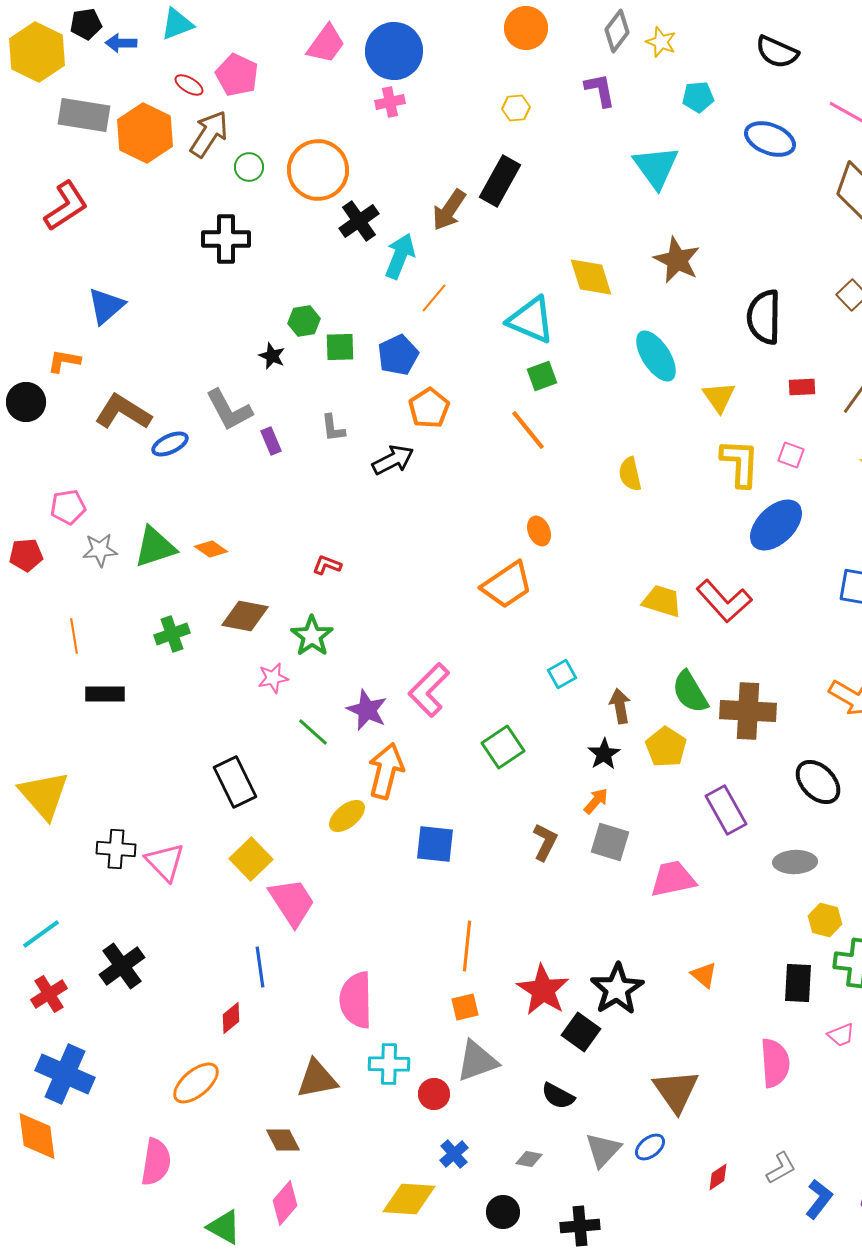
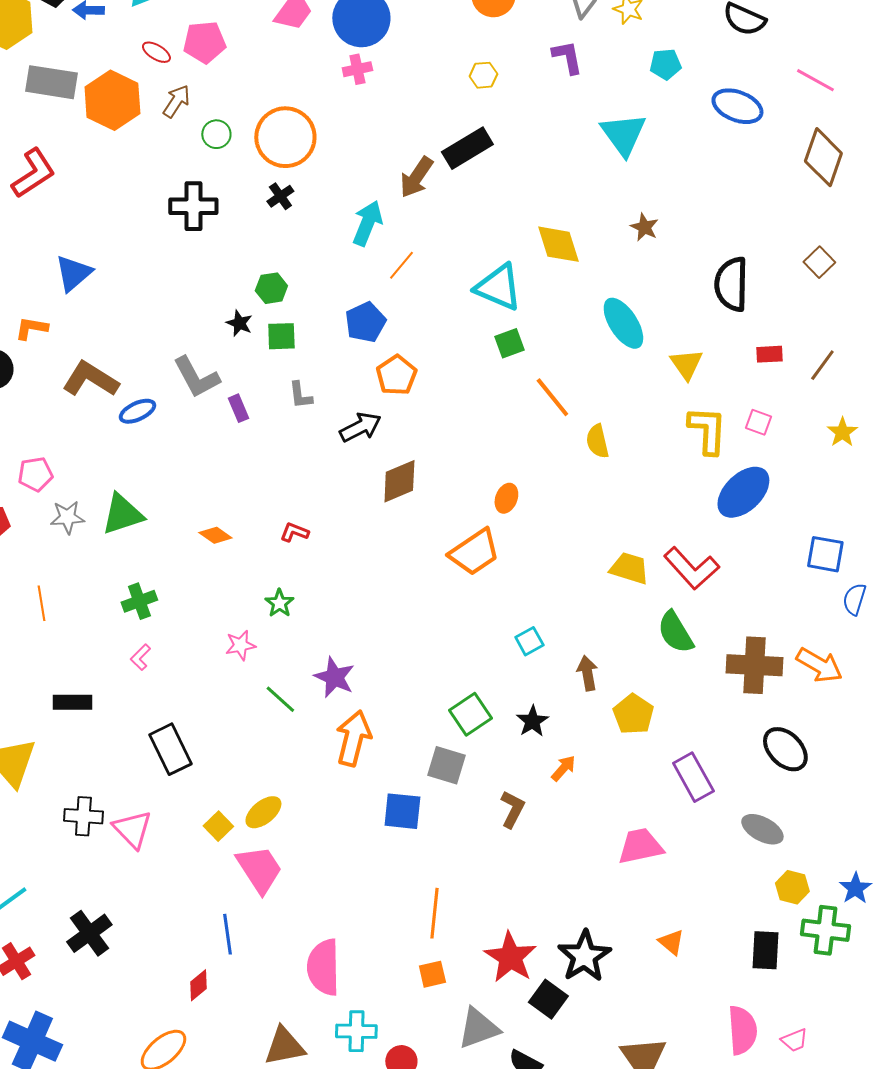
pink pentagon: (237, 75) -> (204, 42), turned -30
brown arrow: (209, 134) -> (176, 101), size x0.7
black rectangle: (500, 181) -> (467, 148), turned 30
black cross: (359, 221) -> (280, 196), moved, size x0.7
brown star: (677, 260) -> (644, 227), size x0.6
green square: (340, 347) -> (281, 336), moved
orange line: (528, 430) -> (552, 397), moved
orange ellipse: (539, 531) -> (506, 498), turned 44
orange diamond: (211, 549) -> (215, 535), moved
brown diamond: (245, 616) -> (399, 481), moved, turned -33
green star: (312, 636) -> (279, 603), size x0.7
pink L-shape: (429, 690) -> (140, 657), moved, size x0.5
green semicircle: (690, 692) -> (675, 632), moved
black rectangle: (105, 694) -> (72, 702), moved
brown cross: (748, 711) -> (754, 665), moved
black star: (604, 754) -> (532, 721), moved
black rectangle: (235, 782) -> (170, 749), moved
yellow ellipse: (347, 816) -> (263, 812), moved
gray square: (610, 842) -> (446, 765), moved
yellow square: (251, 859) -> (218, 826), size x0.7
gray ellipse: (795, 862) -> (762, 829), turned 30
pink trapezoid: (841, 1035) -> (794, 1040), moved
gray triangle: (477, 1061) -> (478, 1028), moved

